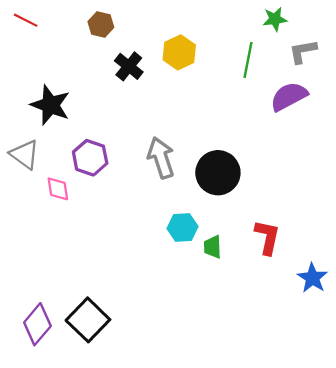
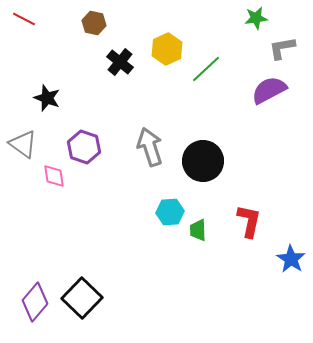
green line: (248, 60) -> (206, 69), moved, turned 36
black star: (50, 105) -> (47, 98), size x0.7

